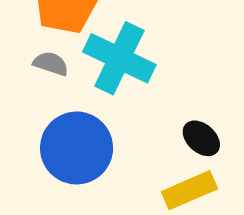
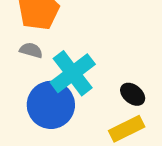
cyan cross: (119, 58) -> (73, 73), moved, turned 30

